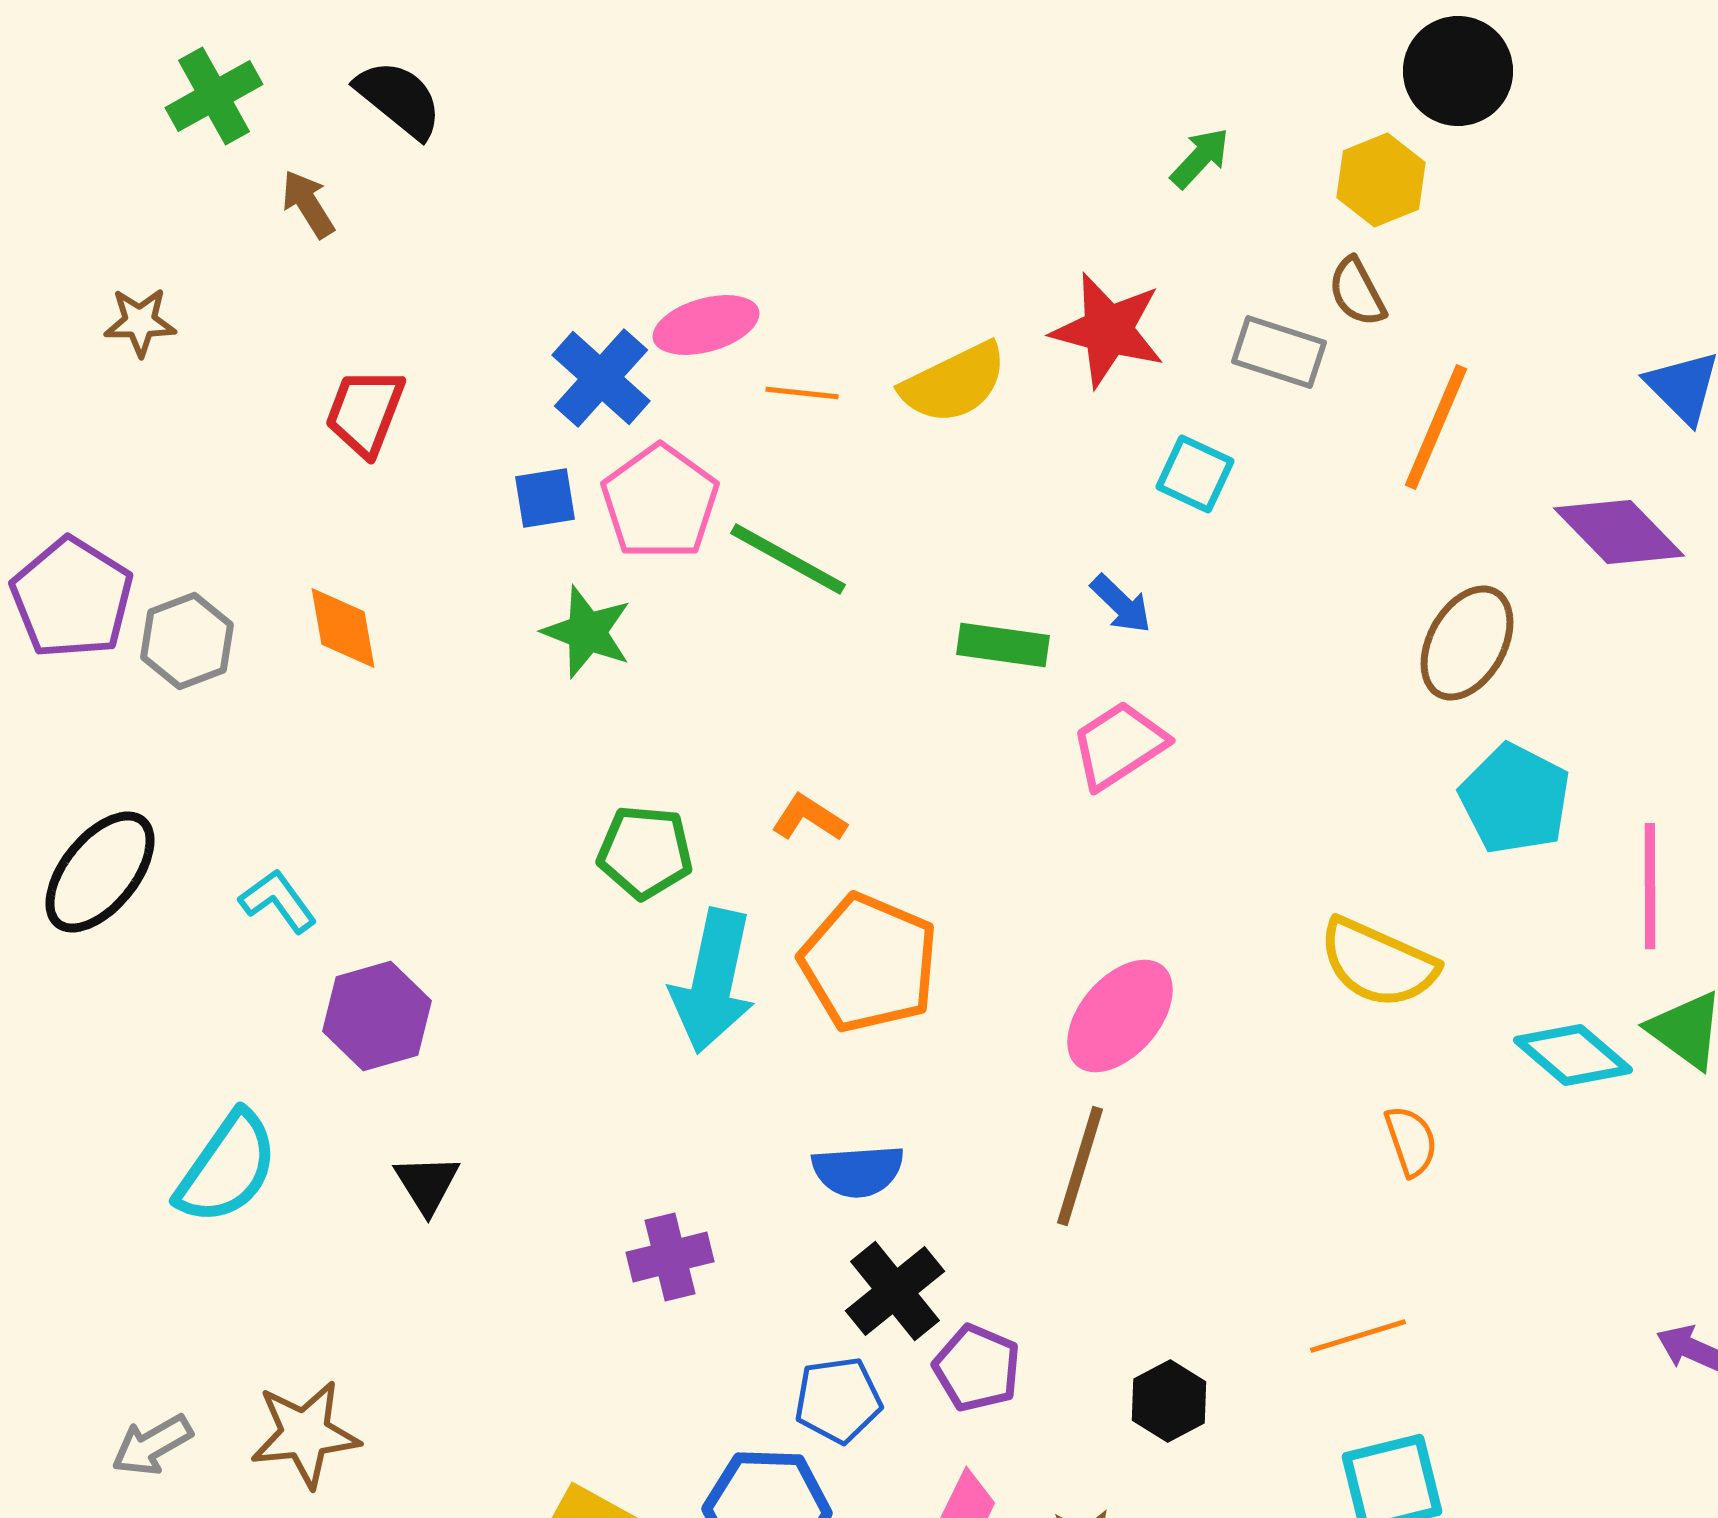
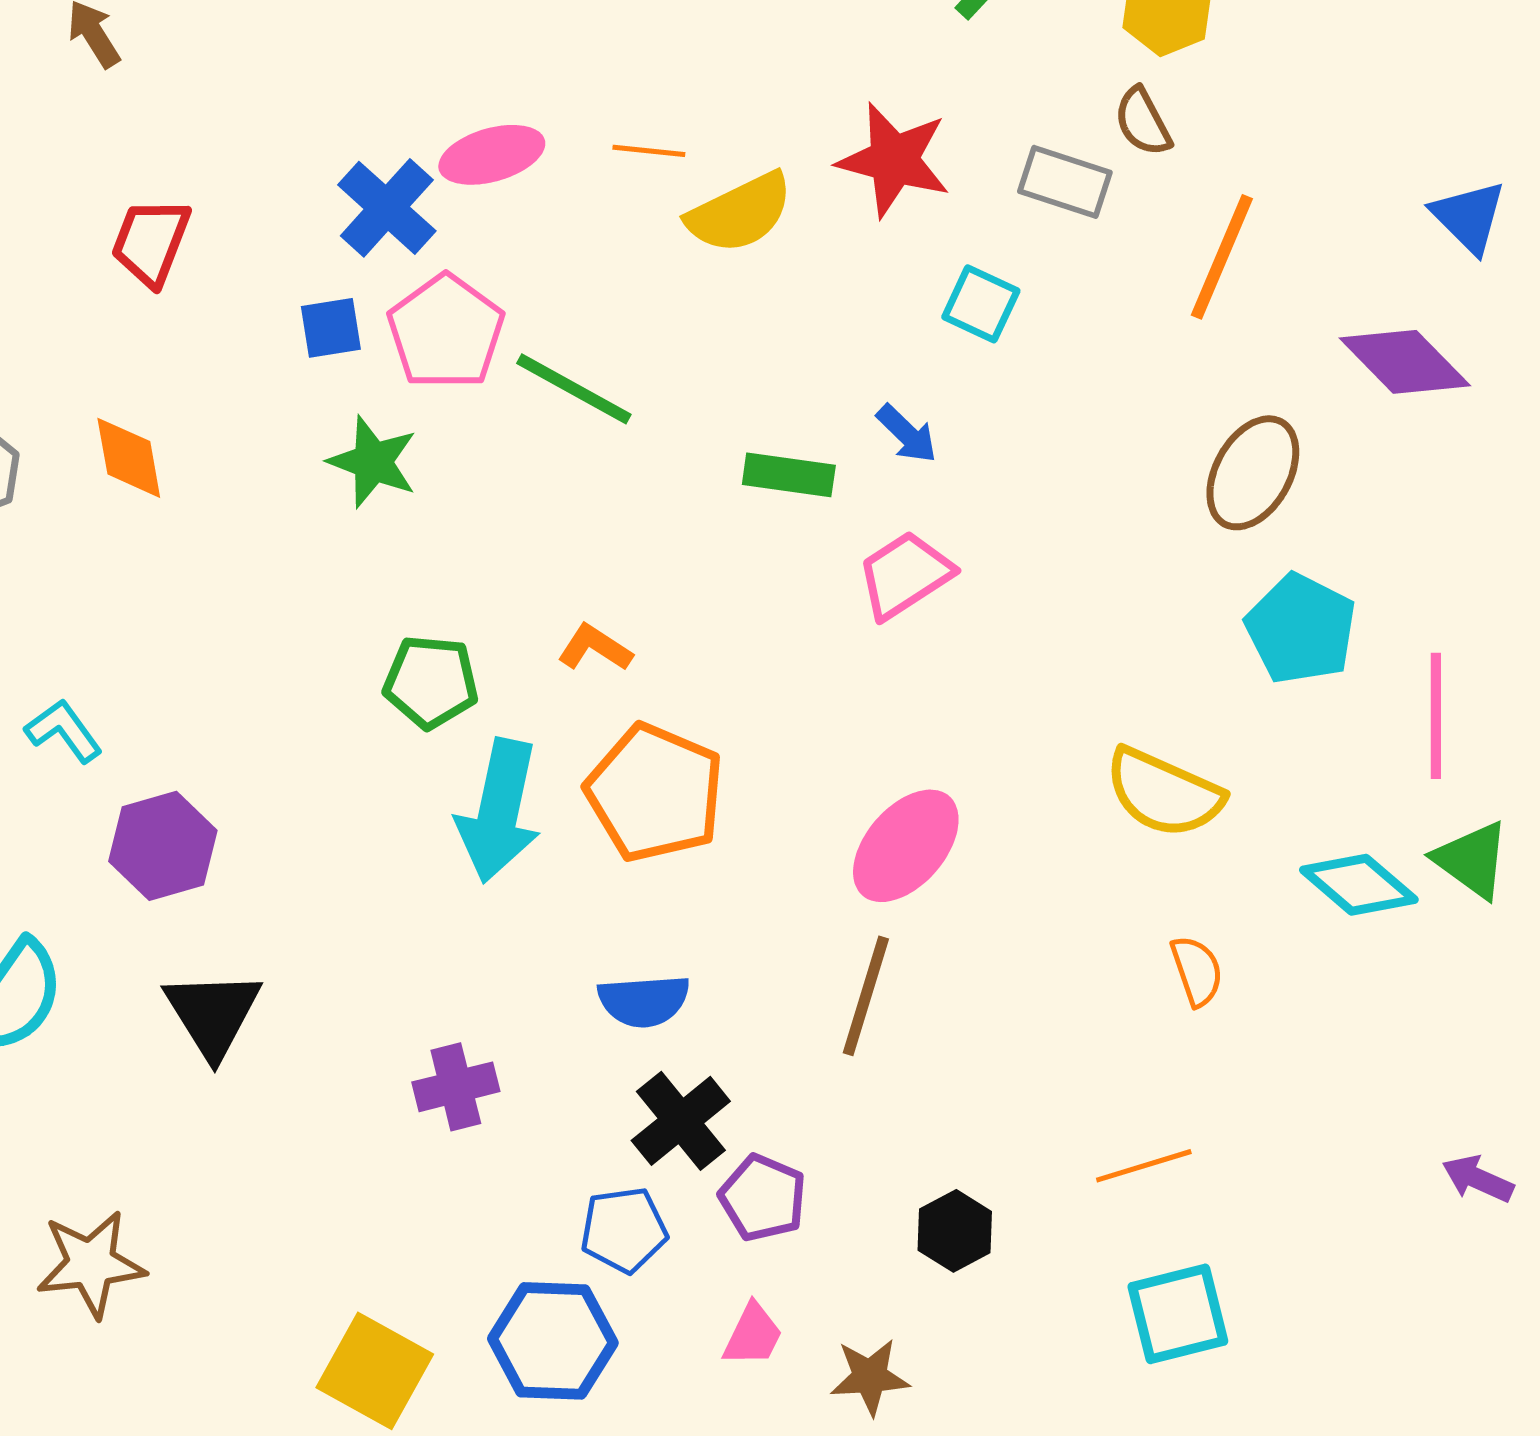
orange line: (802, 393) -> (649, 151), moved
black triangle: (427, 1184) -> (213, 1014), size x1.5

